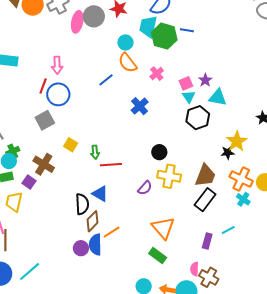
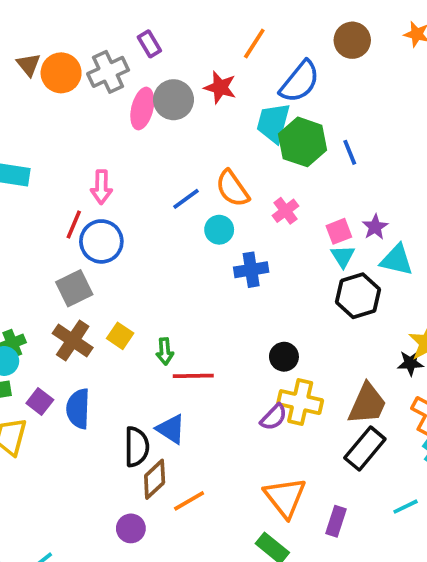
blue line: (187, 30) -> (350, 152), moved, turned 56
cyan circle: (125, 42) -> (219, 230), moved
blue line: (106, 80) -> (186, 199), moved
blue cross: (140, 106) -> (251, 270), turned 30
brown cross: (44, 164) -> (73, 340), moved
purple semicircle: (145, 188) -> (274, 417), moved
purple rectangle: (207, 241) -> (336, 521), moved
blue semicircle: (95, 245) -> (78, 409), moved

